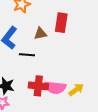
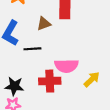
pink semicircle: (55, 87) -> (66, 66), moved

